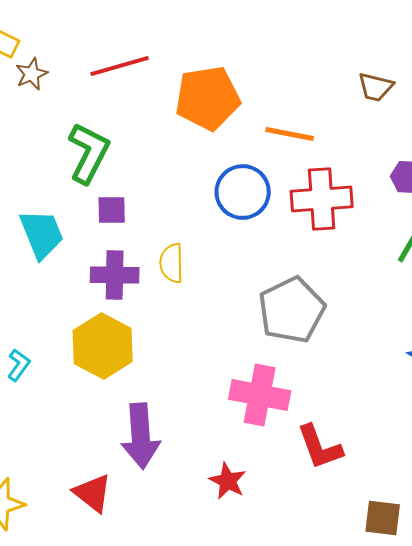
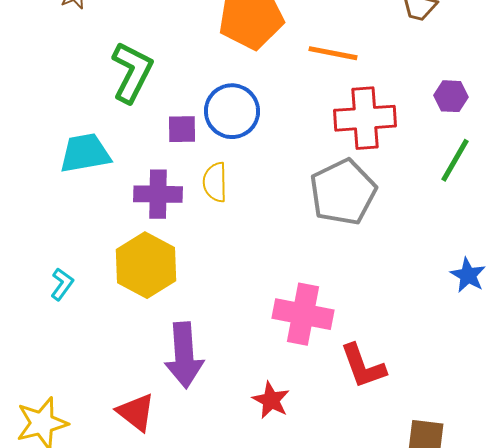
blue circle: (243, 192) -> (232, 111), moved
purple square: (112, 210) -> (182, 129), moved
cyan trapezoid: (42, 234) -> (85, 153), turned -78
gray pentagon: (292, 310) -> (343, 192), moved

